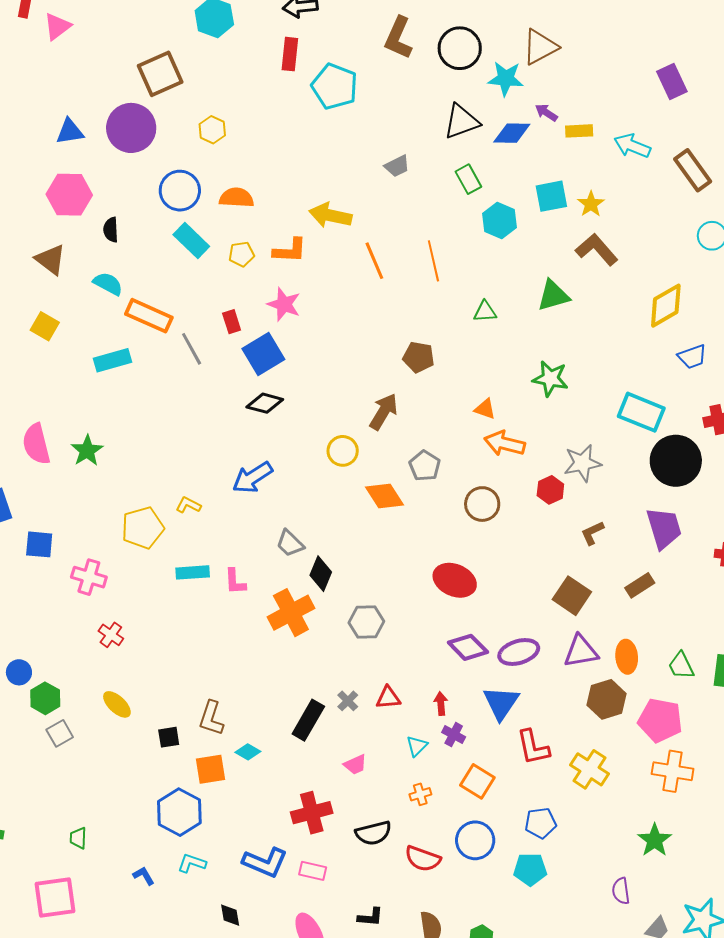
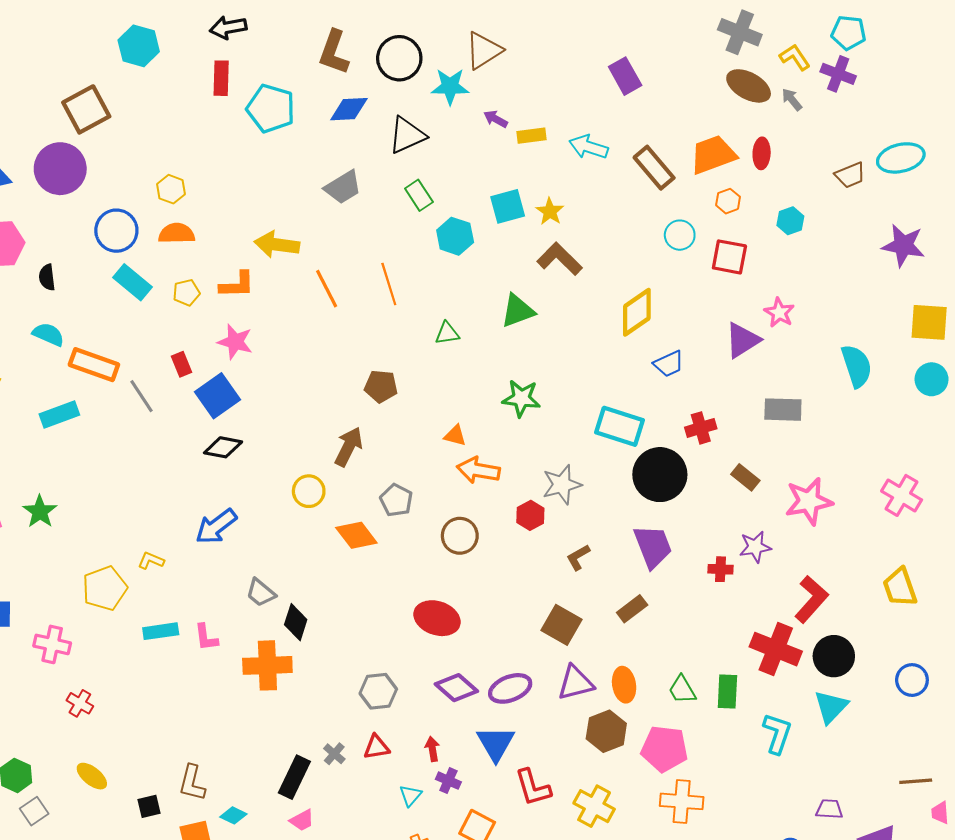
yellow hexagon: (212, 130) -> (171, 189), moved
blue diamond: (512, 133) -> (349, 109), moved
gray trapezoid: (397, 166) -> (343, 187), size x1.4
orange cross: (291, 613) -> (267, 665), turned 30
gray hexagon: (366, 622) -> (378, 691), moved
pink trapezoid: (355, 765) -> (302, 820), moved

